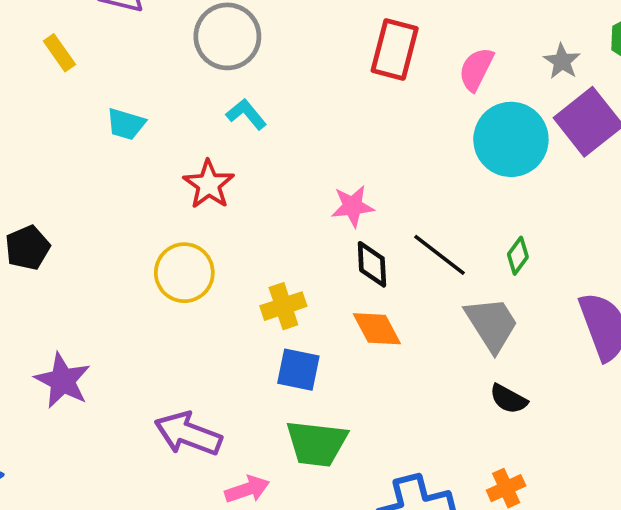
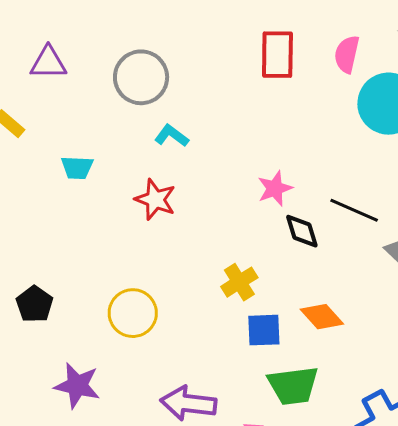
black pentagon: (28, 248) -> (35, 304), moved
yellow circle: (184, 273) -> (133, 313), moved
orange diamond: (377, 329) -> (322, 317), moved

